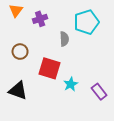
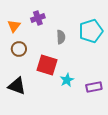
orange triangle: (16, 10) -> (14, 26), moved
cyan pentagon: (86, 22) -> (91, 31), moved
purple rectangle: (99, 92) -> (94, 87), turned -63

